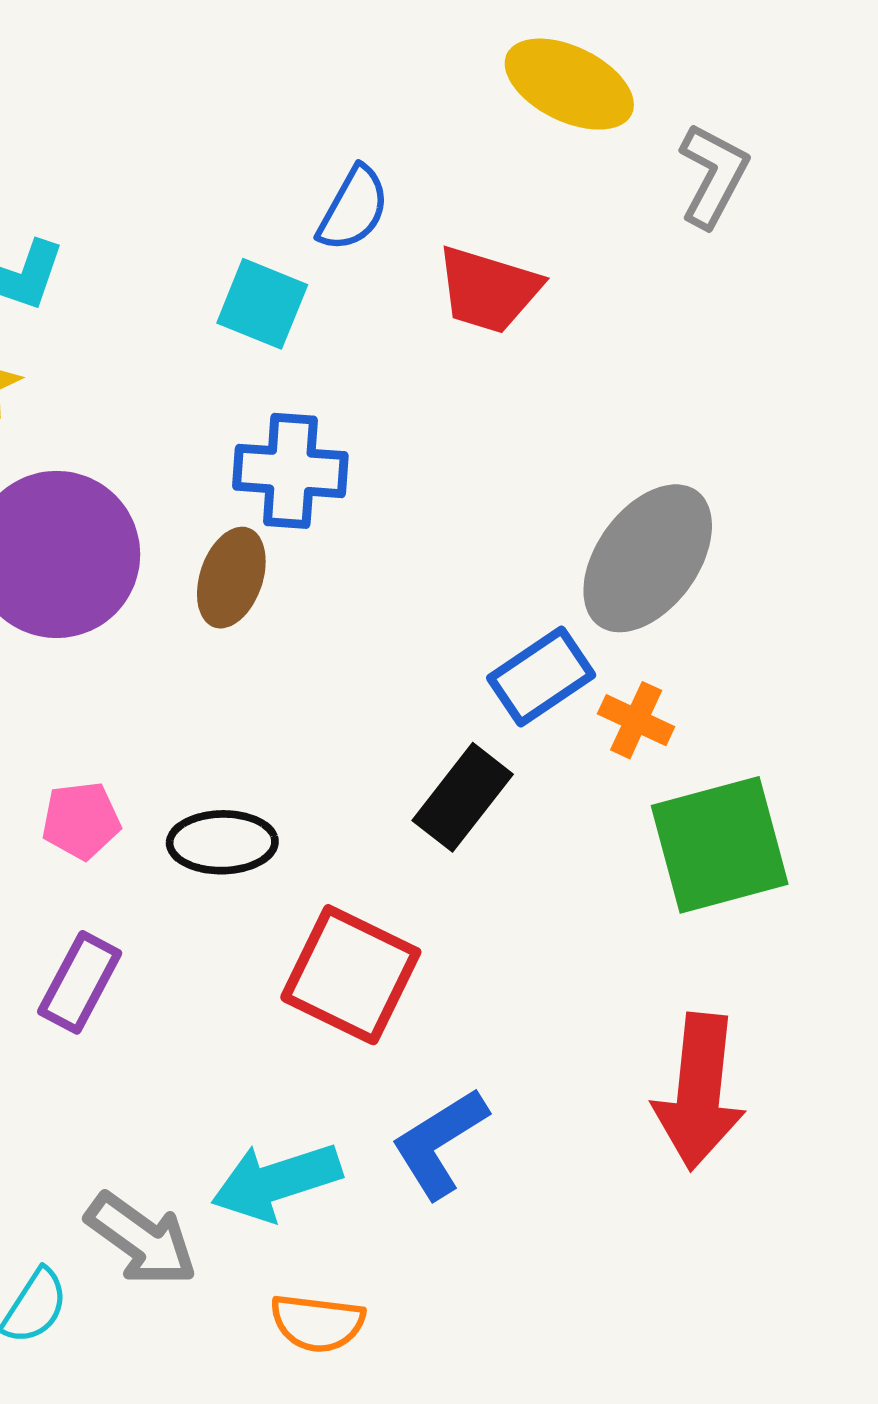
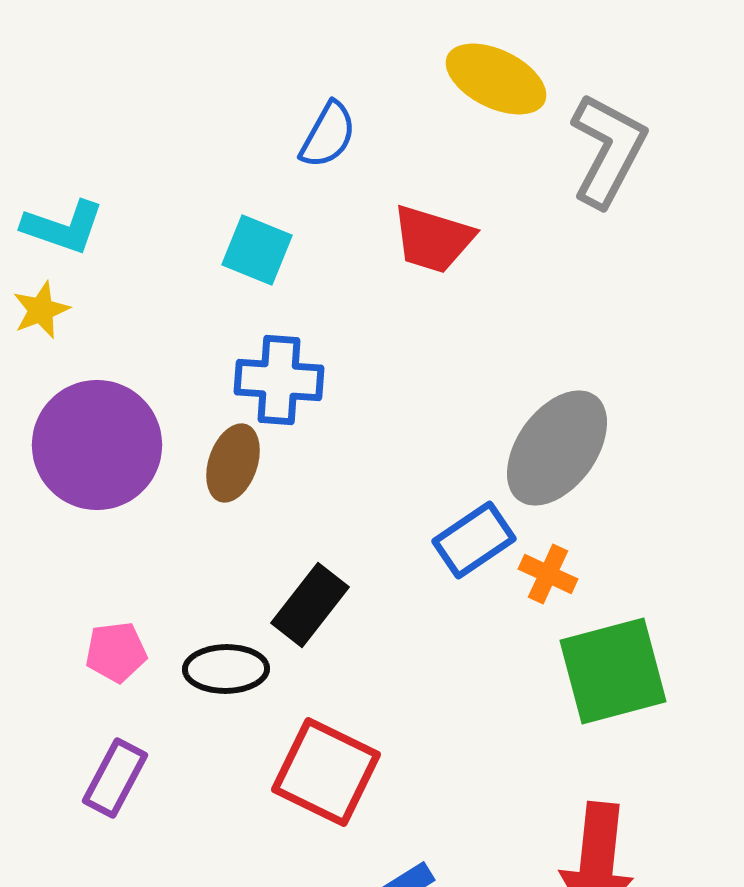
gray L-shape: (713, 175) -> (608, 150), size x1.4
blue semicircle: (353, 209) -> (328, 135), moved
black rectangle: (463, 797) -> (310, 605), moved

